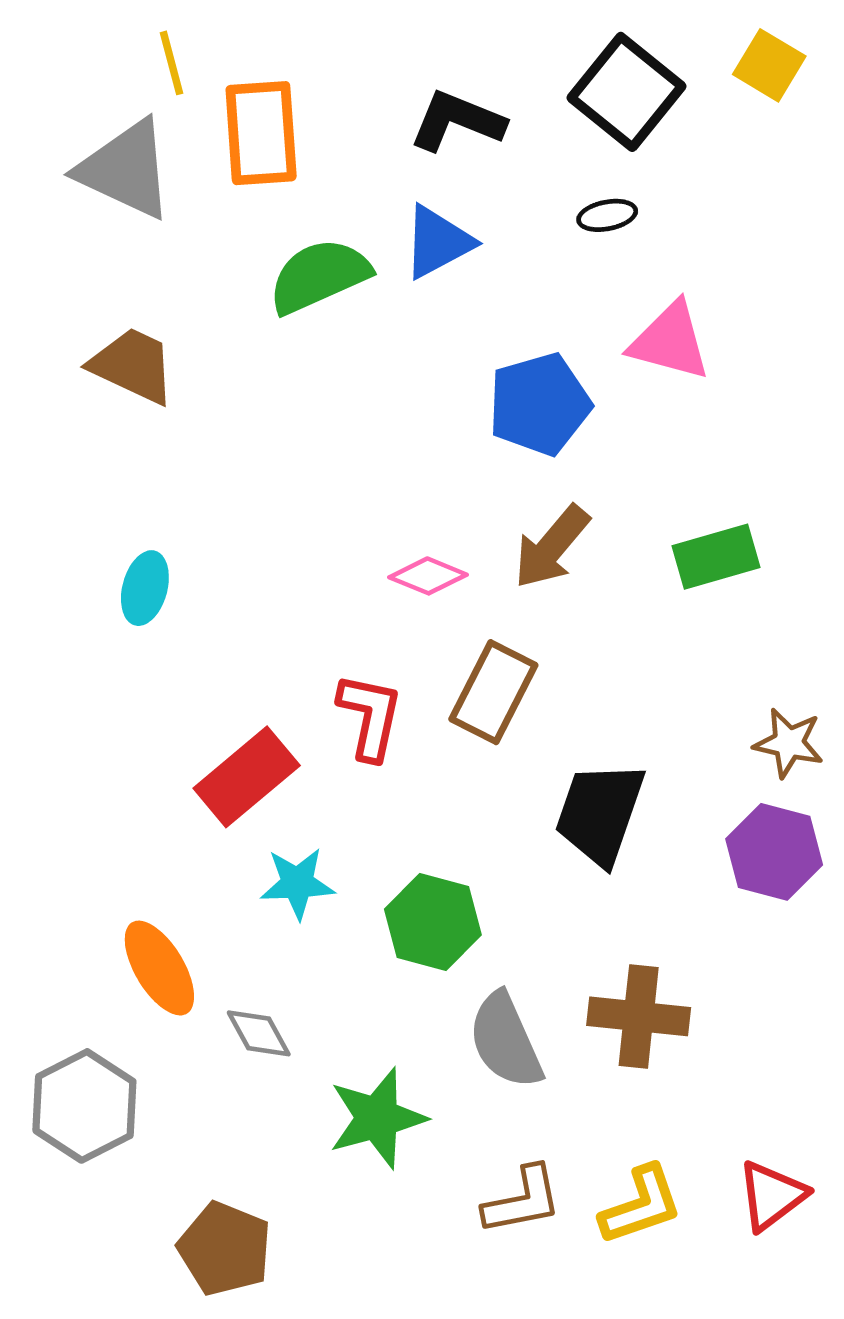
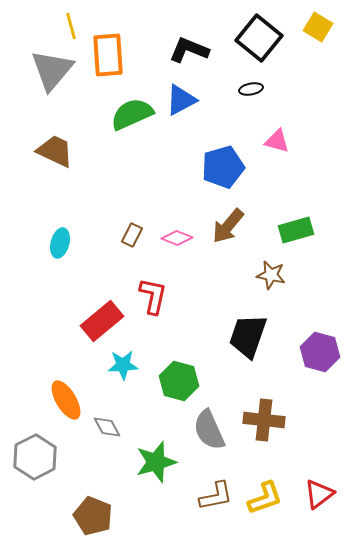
gray triangle: (126, 169) -> (52, 70), turned 45
pink triangle: (670, 341) -> (277, 141), size x0.7
brown rectangle: (493, 692) -> (132, 235), moved, size x0.6
brown star: (789, 743) -> (271, 275), moved

